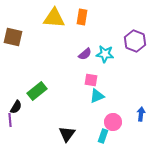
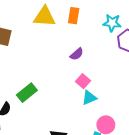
cyan star: (105, 54) -> (112, 23), moved
pink square: (91, 80) -> (83, 81), turned 32

